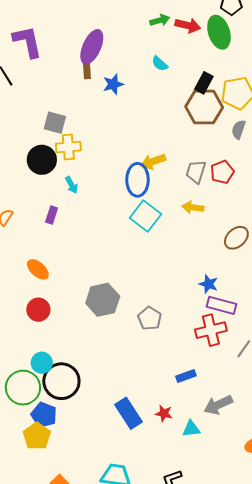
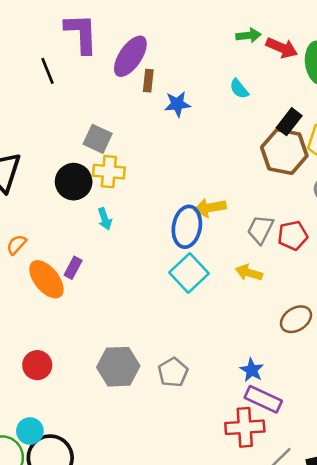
purple ellipse: (92, 47) -> (130, 56), moved
purple rectangle: (52, 215) -> (73, 268), moved
orange ellipse: (38, 269) -> (46, 279), moved, size x1.4
gray pentagon: (150, 318) -> (173, 372), moved

